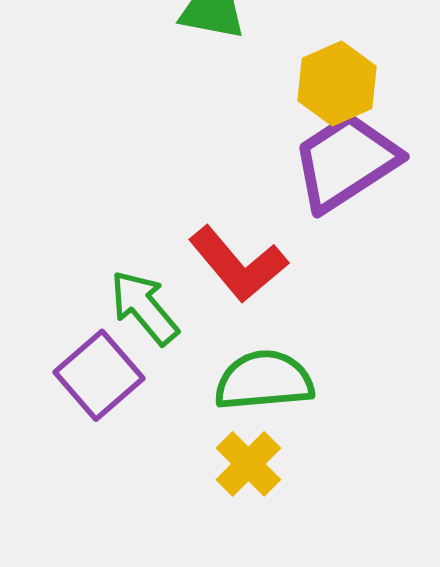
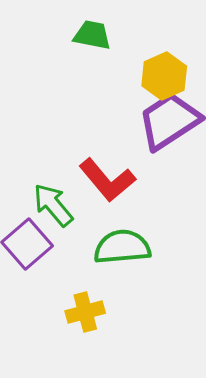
yellow cross: (248, 464) -> (85, 312), moved, turned 30

